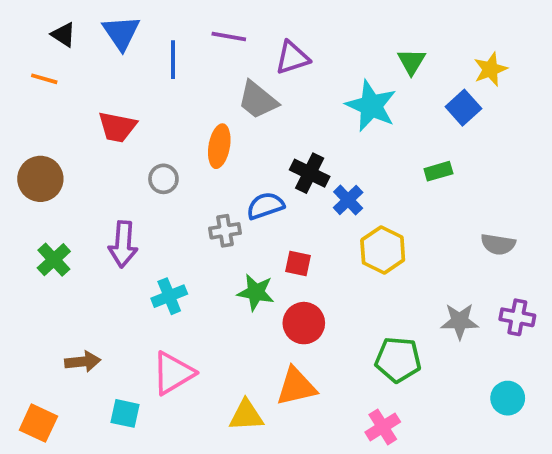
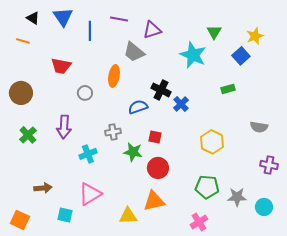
gray cross: (225, 231) -> (113, 132), moved
yellow hexagon: (383, 250) -> (212, 142), moved
gray star: (460, 321) -> (237, 197), moved

